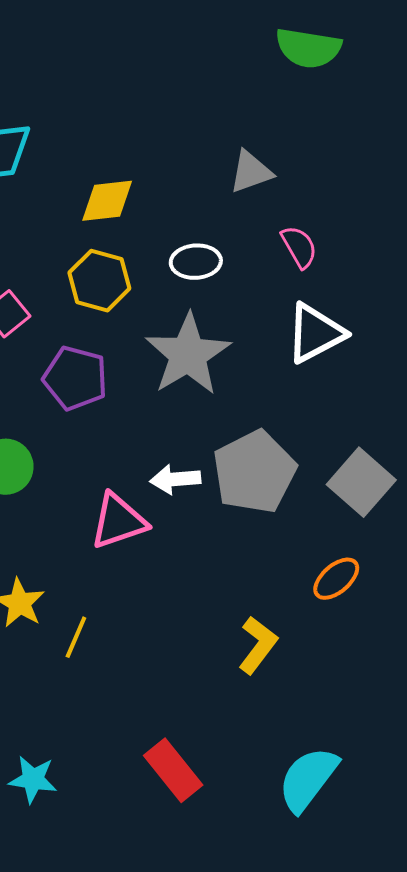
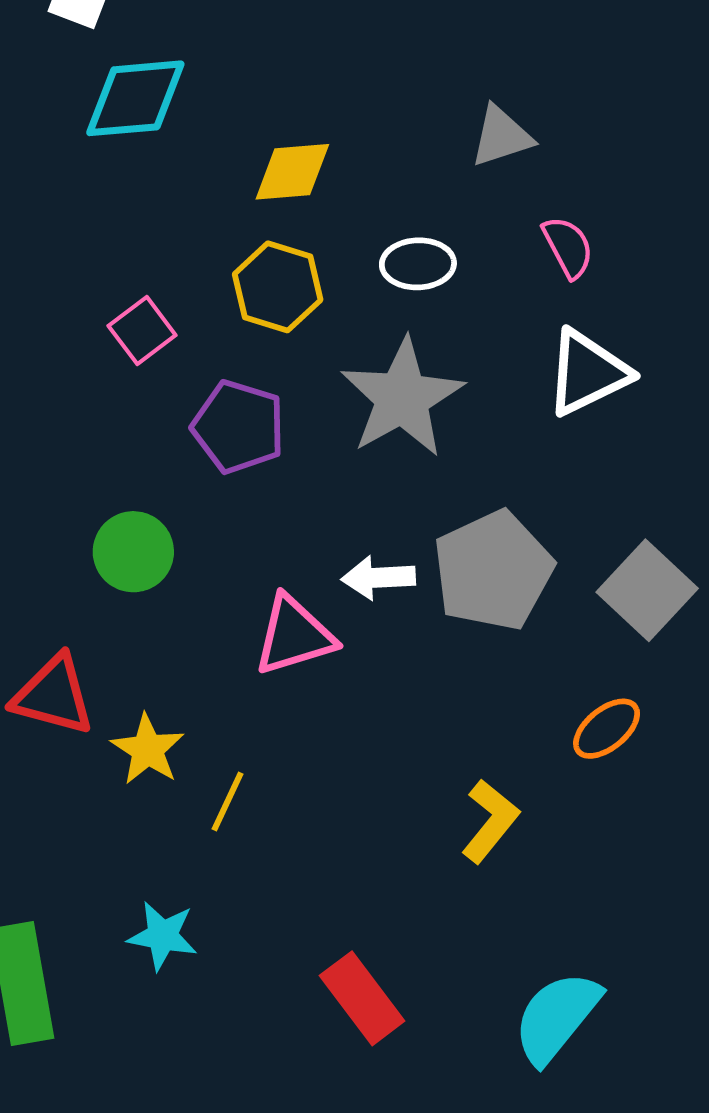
cyan star: (33, 779) -> (162, 936), moved

